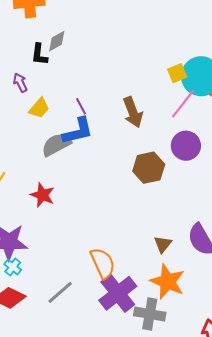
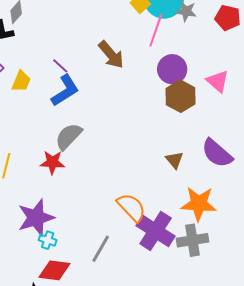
gray semicircle: (56, 145) -> (68, 136), moved
brown hexagon: (149, 168) -> (181, 96), moved
brown triangle: (163, 244) -> (175, 160), moved

